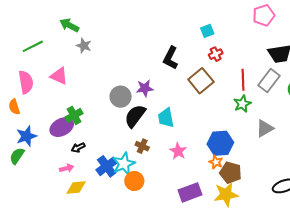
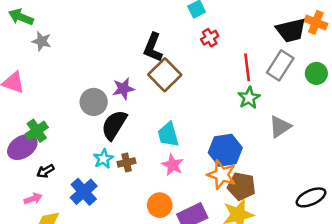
brown square: (201, 81) -> (165, 75), moved
cyan trapezoid: (166, 118) -> (168, 134), moved
brown cross: (142, 146) -> (127, 162), turned -32
orange star: (216, 162) -> (222, 175), size x1.6
cyan star: (124, 164) -> (103, 159), moved, size x0.7
orange circle: (134, 181) -> (160, 205), moved

